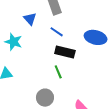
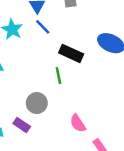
blue line: (57, 32) -> (43, 27), moved

